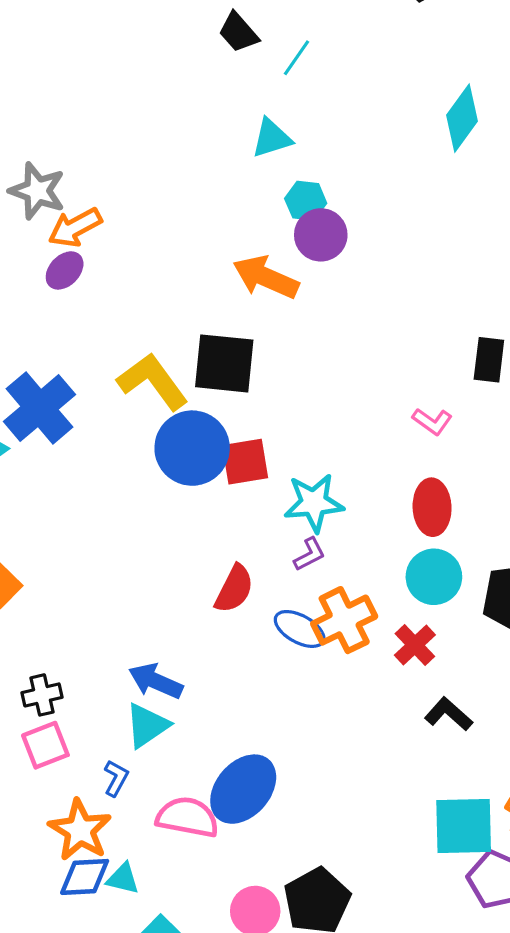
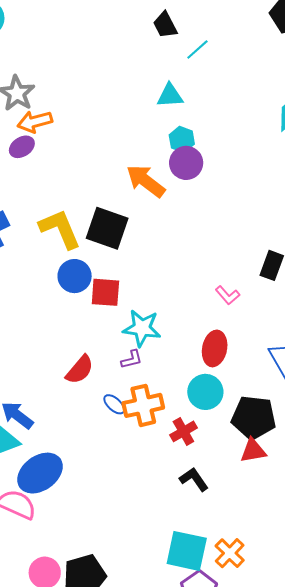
blue circle: (192, 448) -> (75, 276), size x0.7
blue ellipse: (300, 629) -> (114, 404), size x0.7
blue ellipse: (243, 789) -> (40, 473), moved

